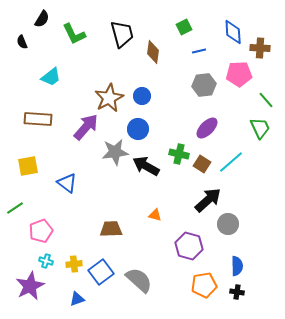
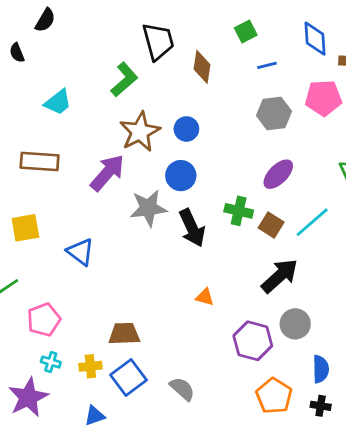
green L-shape: (74, 34) -> (124, 80), moved, turned -105
black arrow: (146, 166) -> (192, 228), turned -144
gray circle: (228, 224) -> (295, 324), moved
brown trapezoid: (111, 229) -> (124, 334), moved
gray semicircle: (139, 280) -> (182, 389), size x0.7
orange pentagon: (204, 285) -> (274, 396), turned -30

